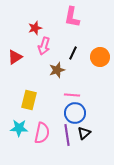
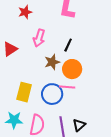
red star: (35, 28) -> (25, 12), moved
orange circle: (100, 57) -> (72, 69), moved
blue circle: (75, 113) -> (52, 94), moved

